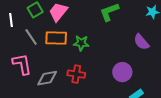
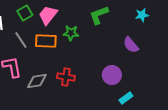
green star: (81, 43) -> (71, 33), moved

